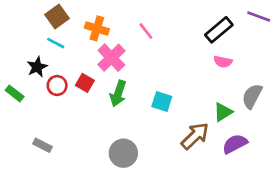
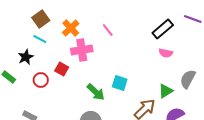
orange cross: (97, 28) -> (71, 28), turned 30
pink cross: (111, 58) -> (82, 50), turned 35
red circle: (57, 86) -> (41, 80), moved
green arrow: (118, 93) -> (96, 92), moved, turned -66

